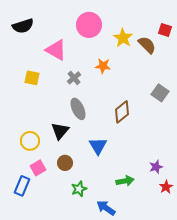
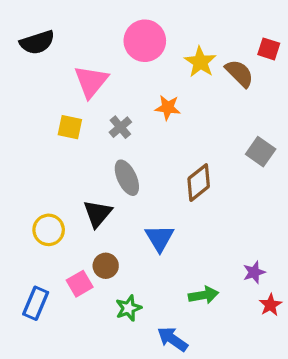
pink triangle: (56, 50) -> (91, 82), turned 40
yellow square: (32, 78) -> (70, 127), moved
pink square: (38, 168) -> (80, 284), moved

